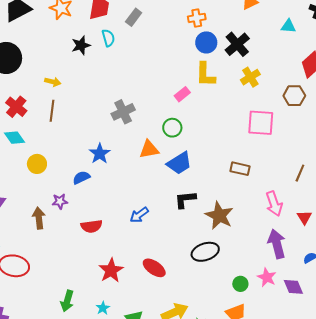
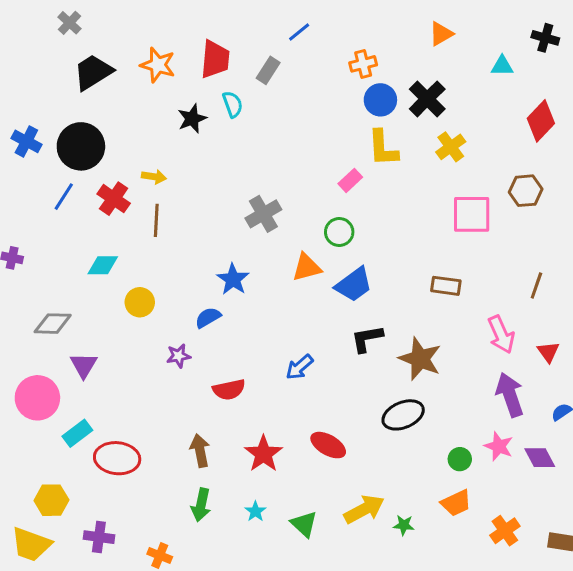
brown hexagon: (294, 96) -> (526, 191), moved
red cross: (16, 107) -> (114, 199), moved
cyan diamond: (14, 138) -> (103, 265), turned -50
brown arrow: (39, 218) -> (200, 451), moved

